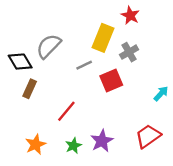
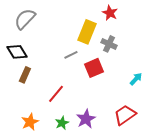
gray semicircle: (49, 46) -> (25, 19), moved
gray cross: (129, 52) -> (109, 44), turned -35

